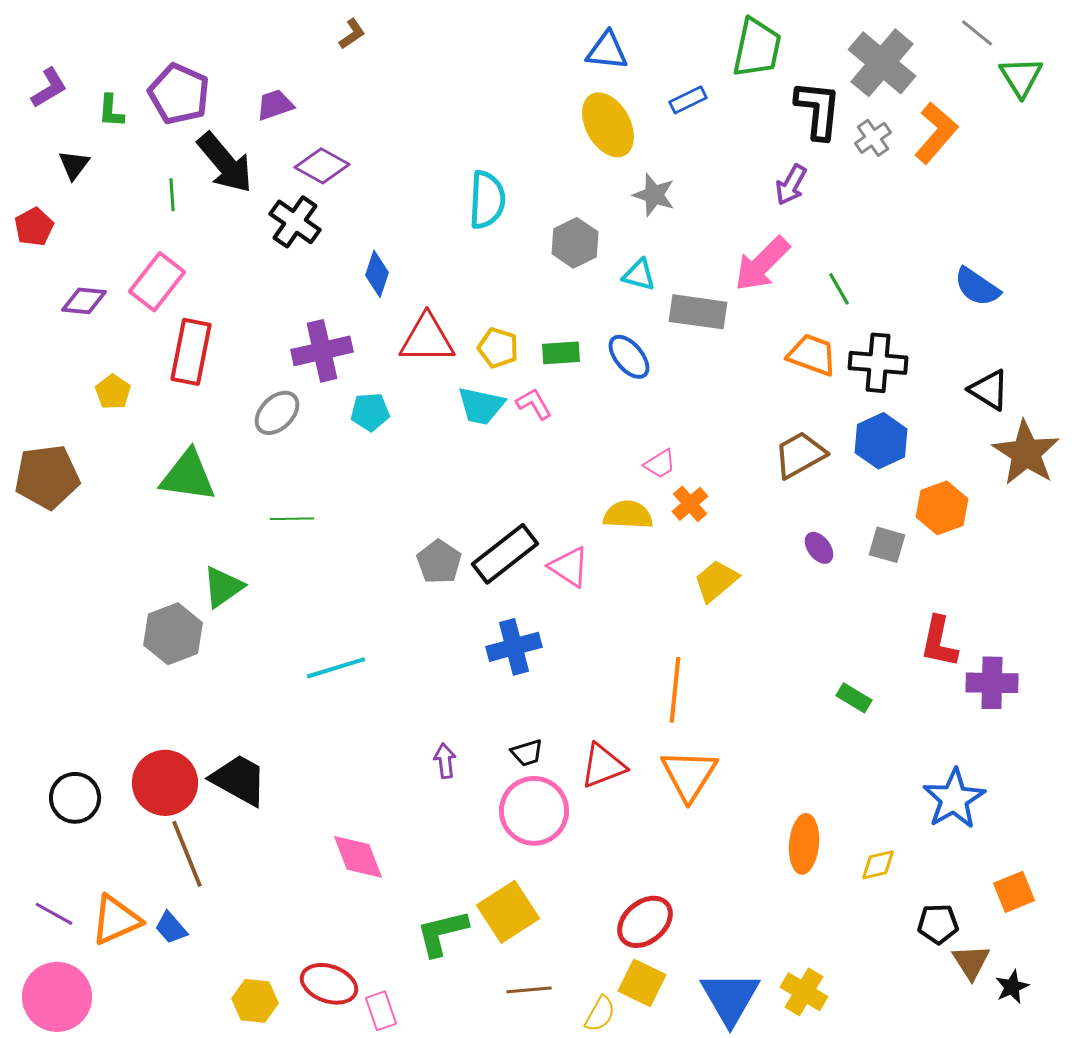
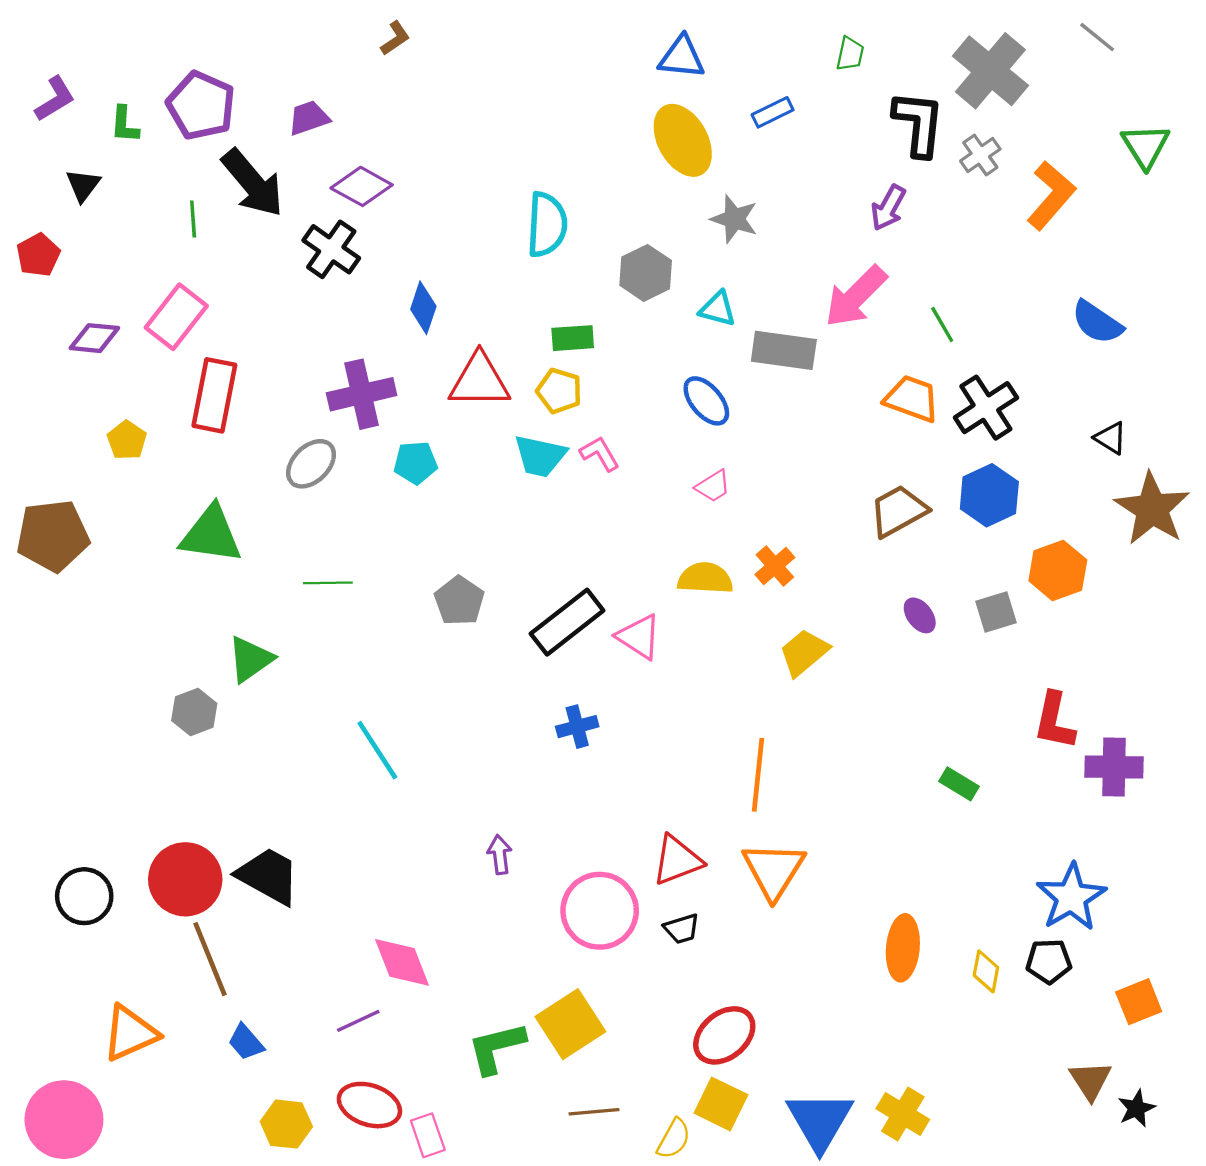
green trapezoid: (757, 48) -> (850, 54), size x0.5
green triangle: (1021, 77) -> (1145, 146), moved
orange L-shape: (936, 133) -> (1051, 195), moved
green rectangle: (561, 353) -> (573, 338), moved
black cross: (878, 363) -> (986, 408), turned -38
black triangle: (989, 390) -> (1111, 438), size x0.7
pink trapezoid: (660, 464) -> (713, 486), moved
gray square: (887, 545) -> (996, 612), turned -33
gray pentagon: (439, 562) -> (459, 601), moved
gray hexagon: (173, 634) -> (194, 712), size x0.7
blue cross: (514, 647) -> (577, 727), size x0.7
cyan line: (336, 668) -> (377, 750), turned 74
black trapezoid: (527, 753) -> (682, 929), moved
yellow diamond: (878, 865) -> (986, 971), turned -66
purple line: (54, 914) -> (358, 1021), moved, turned -54
black pentagon: (938, 924) -> (1049, 961), moved
blue trapezoid: (171, 928) -> (246, 1042), moved

